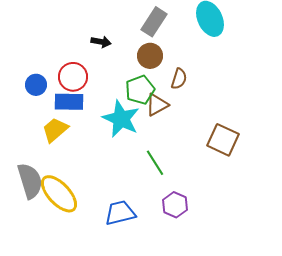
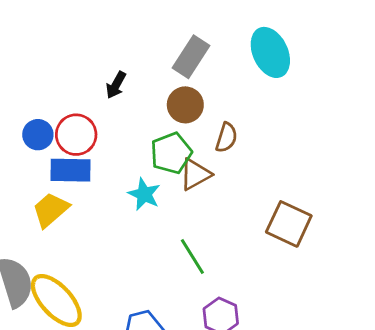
black arrow: (101, 42) -> (116, 85), turned 108
blue circle: (36, 85) -> (38, 135), moved
cyan star: (121, 119) -> (144, 194), size x0.6

